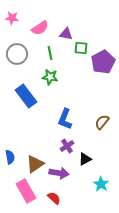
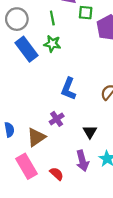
blue rectangle: (26, 96) -> (27, 49), moved
purple cross: (67, 146) -> (57, 119), moved
black triangle: (85, 159) -> (90, 132), turned -32
purple arrow: (59, 173) -> (82, 161), moved, turned 66

